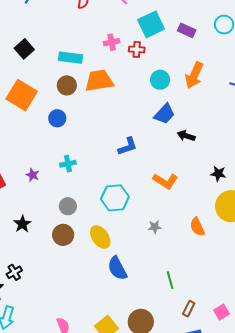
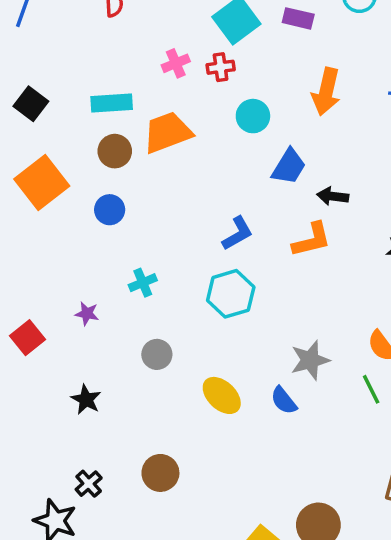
cyan circle: (160, 80) -> (253, 116), moved
orange square: (22, 95) -> (42, 182), turned 32
orange L-shape: (165, 181) -> (312, 240), moved, turned -35
cyan hexagon: (115, 198) -> (231, 294), moved
gray star: (155, 227) -> (310, 360), size x1.6
brown circle: (63, 235) -> (160, 473), moved
blue semicircle: (117, 268) -> (284, 400), moved, size x0.7
green line: (170, 280) -> (371, 389), moved

